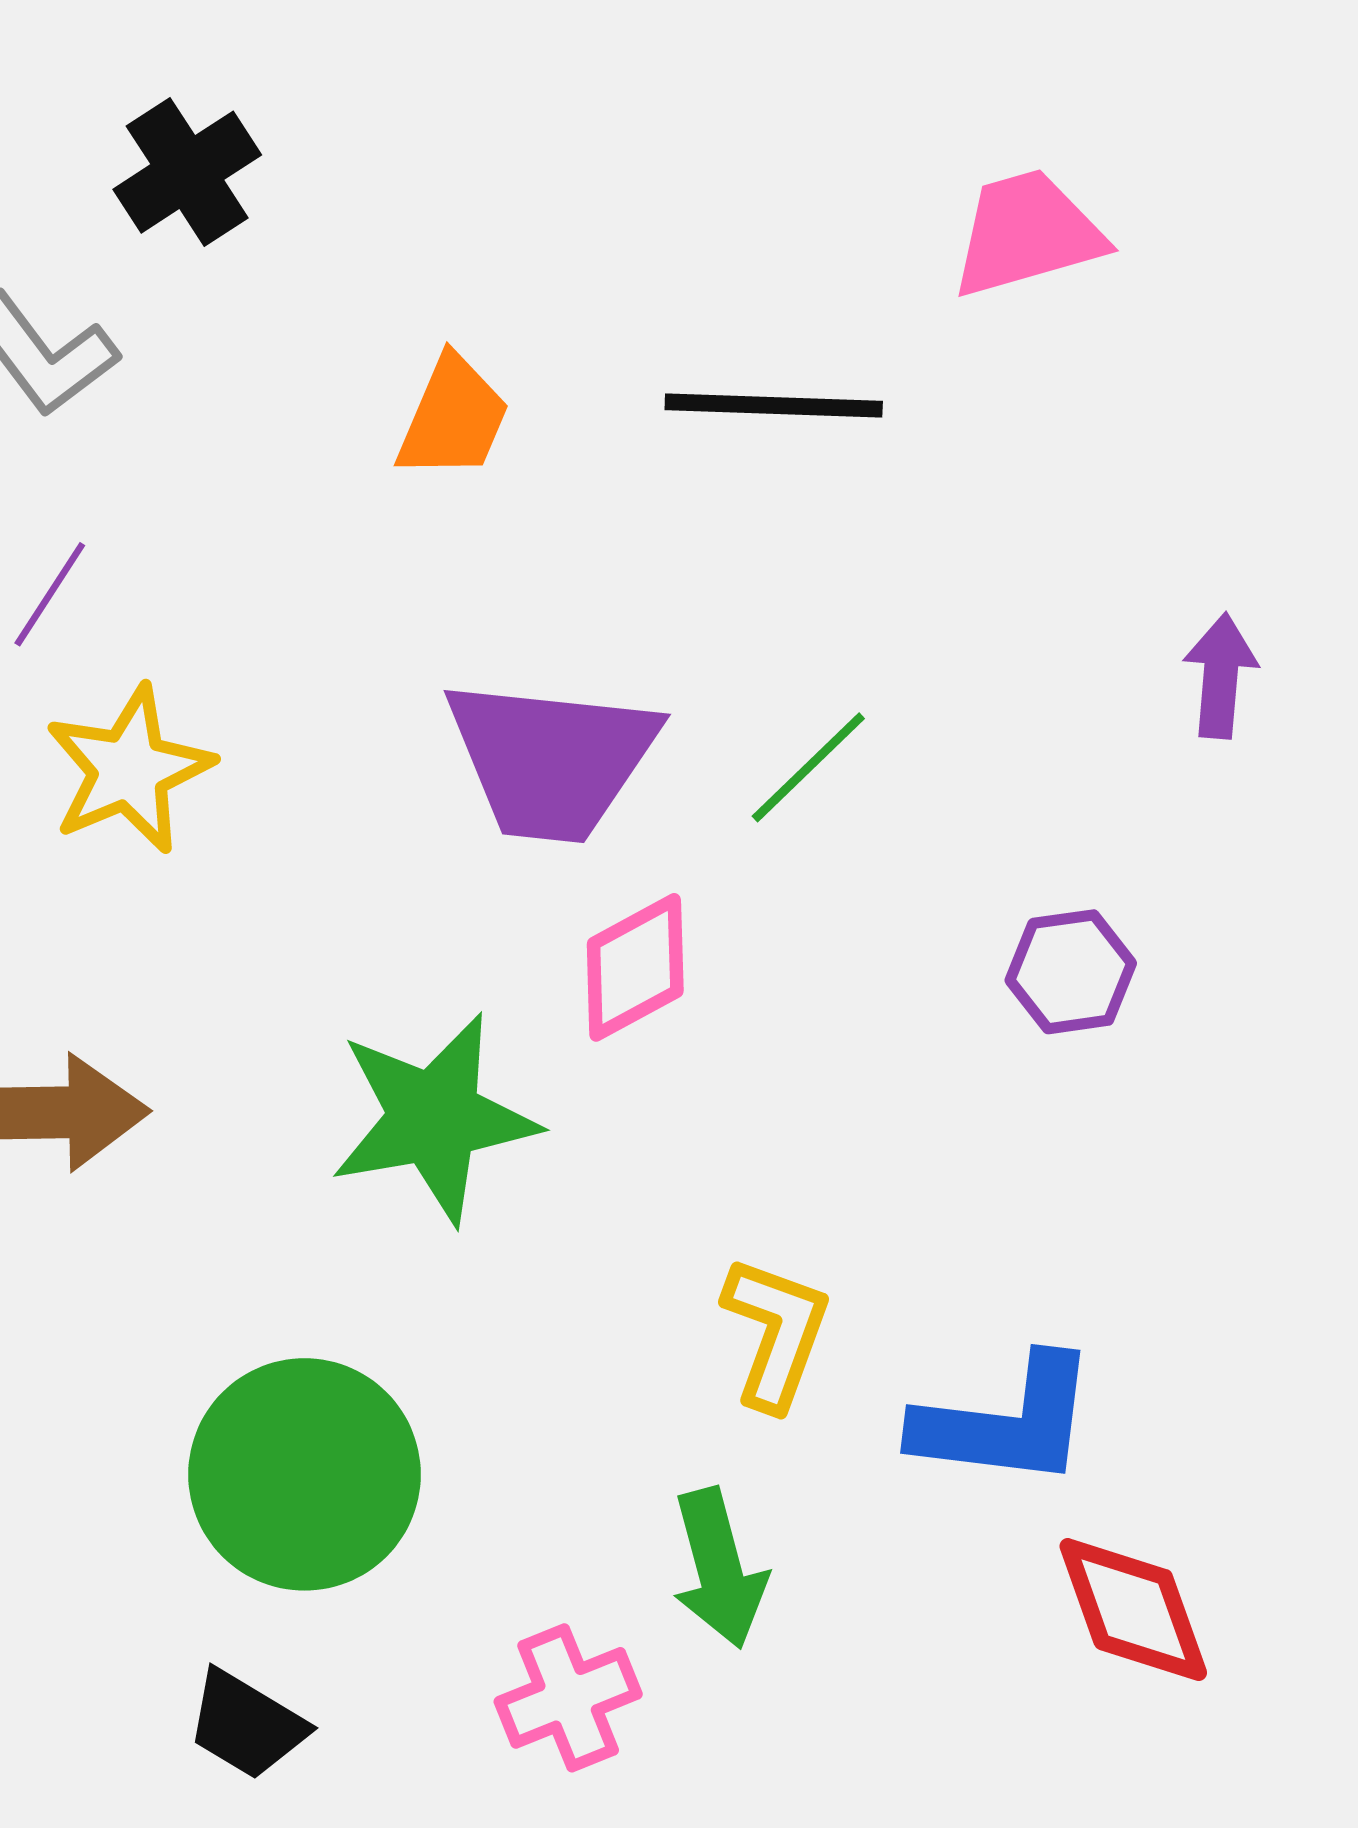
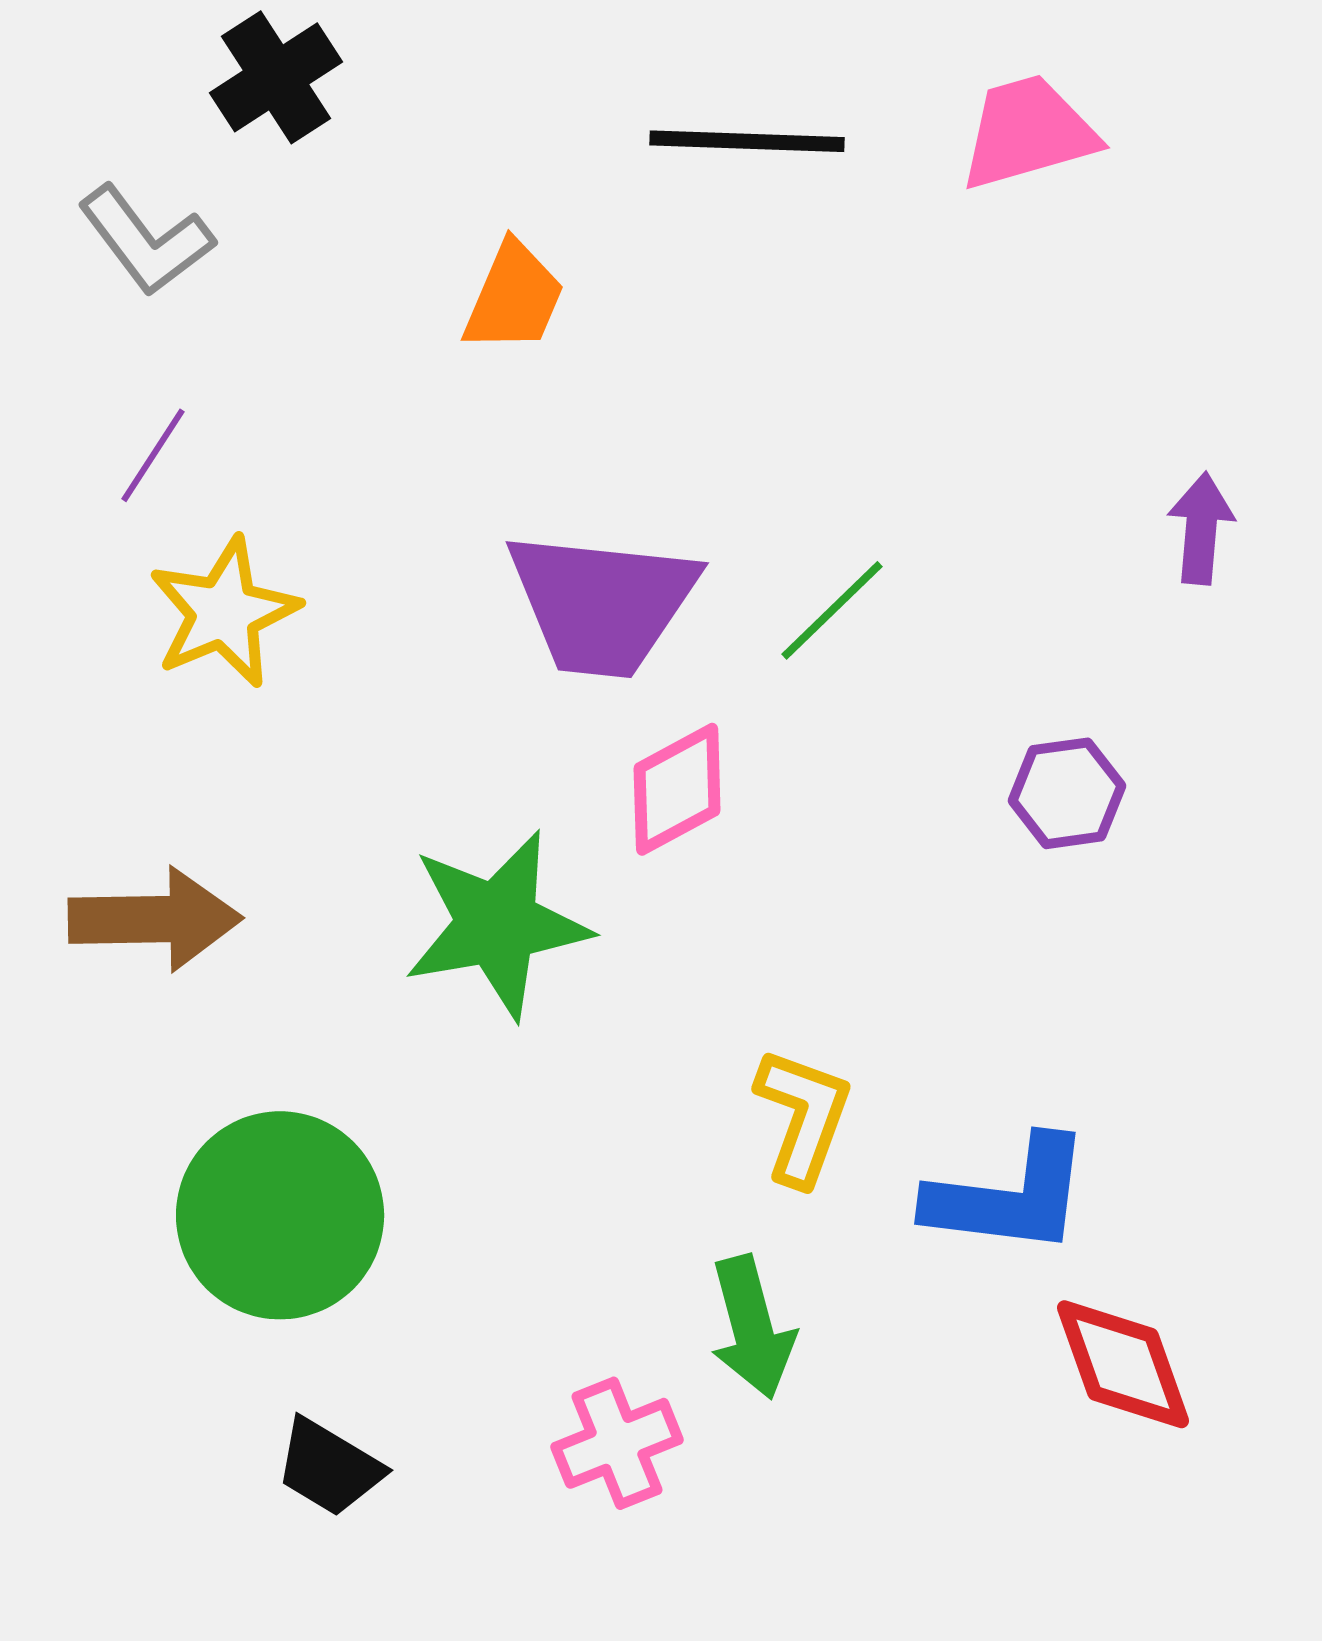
black line: (774, 405) -> (747, 141), moved
green circle: (305, 1474) -> (280, 1215), moved

